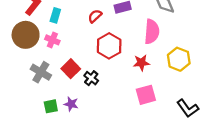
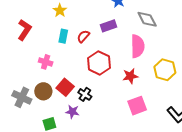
cyan rectangle: (55, 15) -> (63, 36), moved
brown circle: (26, 35) -> (43, 91), moved, size x0.7
gray cross: (41, 72) -> (22, 97), moved
purple star: (71, 104) -> (72, 112), moved

